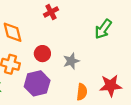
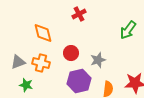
purple hexagon: (37, 83) -> (79, 81), moved

